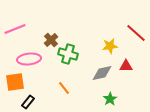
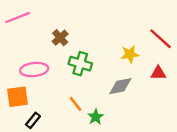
pink line: (15, 29) -> (18, 18), moved
brown cross: (51, 40) -> (60, 38), moved
red triangle: (126, 66) -> (158, 73), moved
green star: (110, 99) -> (96, 117), moved

